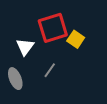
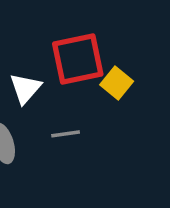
gray line: (50, 70) -> (66, 134), turned 42

